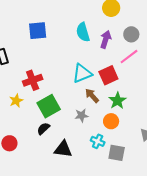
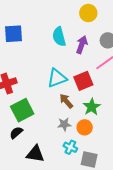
gray star: (82, 116) -> (64, 124), moved

